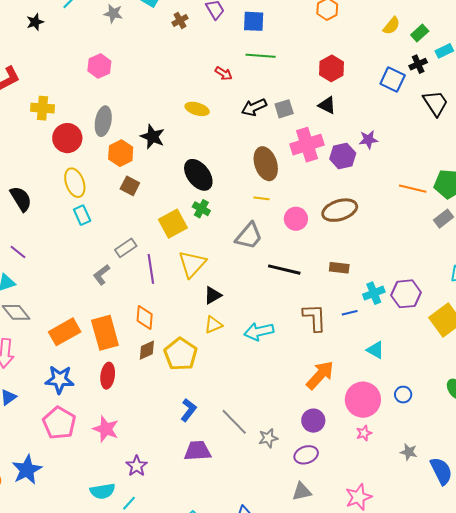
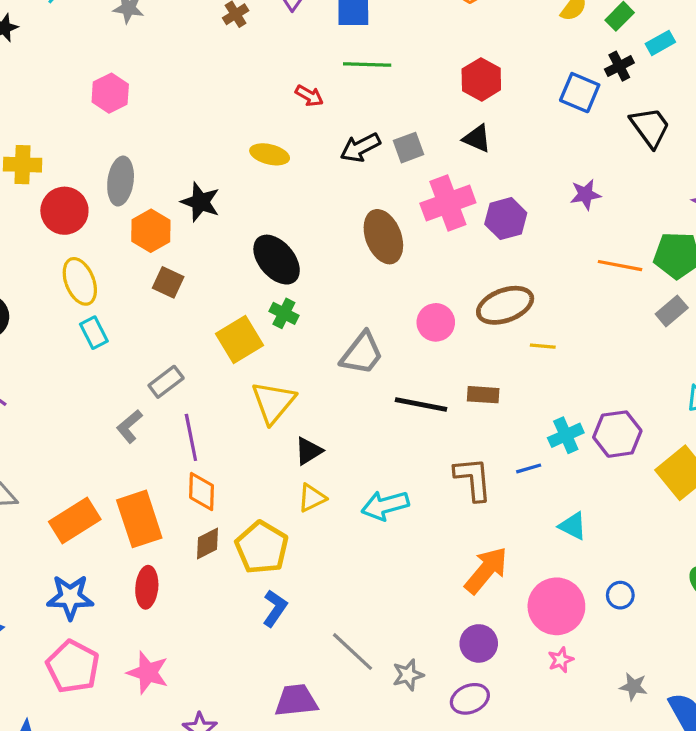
purple star: (368, 140) -> (585, 194), moved
yellow line: (262, 198) -> (543, 346), moved
brown rectangle: (339, 268) -> (483, 395), moved
purple line: (151, 269) -> (191, 437), moved
blue L-shape: (188, 410) -> (275, 608), moved

